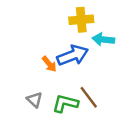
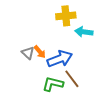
blue arrow: (73, 55) -> (60, 59), moved
gray triangle: (34, 100) -> (28, 53), moved

